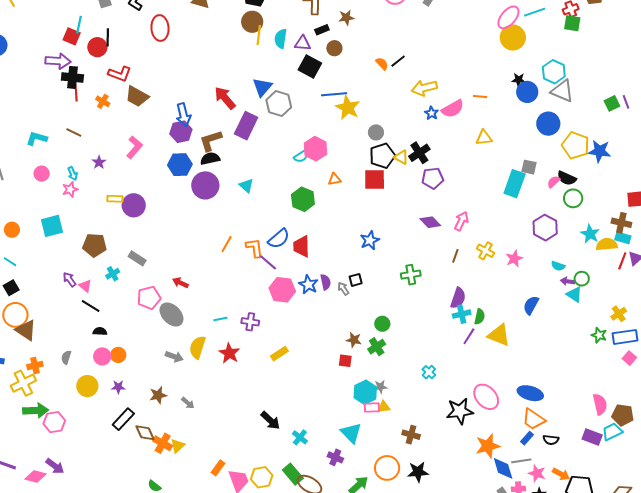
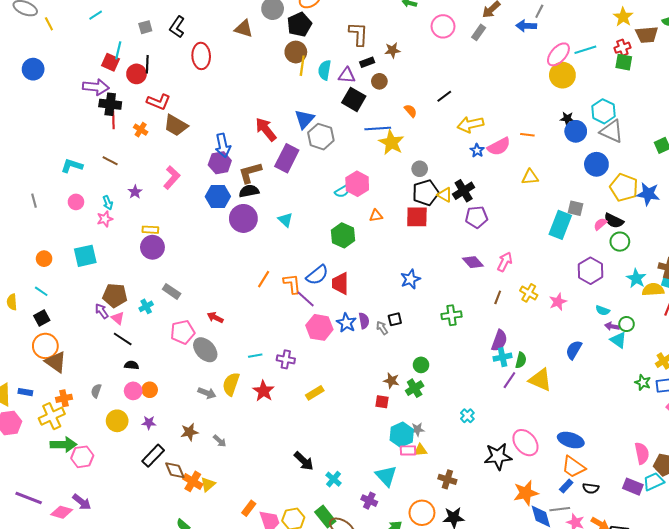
orange semicircle: (382, 64) -> (411, 111), moved
purple circle: (134, 205) -> (152, 247), moved
brown pentagon: (94, 245) -> (115, 295), moved

